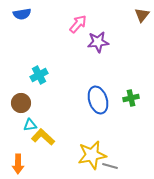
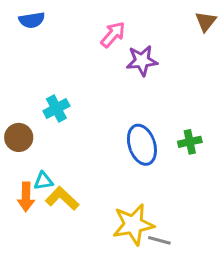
brown circle: (21, 103) -> (19, 137), moved
orange arrow: (18, 164) -> (26, 197), moved

